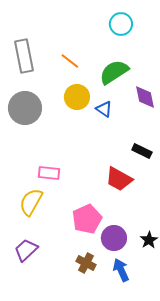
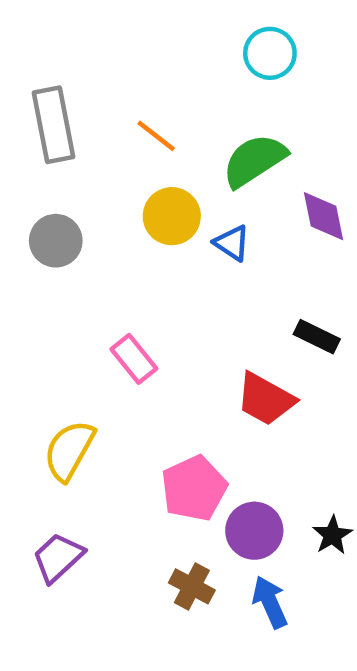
gray circle: (25, 108) -> (56, 241), size x0.7
pink rectangle: (49, 173) -> (134, 359), moved, turned 45

